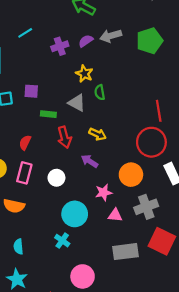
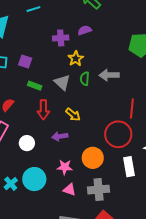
gray arrow: (111, 36) -> (109, 75), moved
purple cross: (60, 46) -> (61, 38), moved
purple arrow: (90, 161) -> (60, 136), turned -56
cyan cross: (62, 241) -> (11, 184), moved

